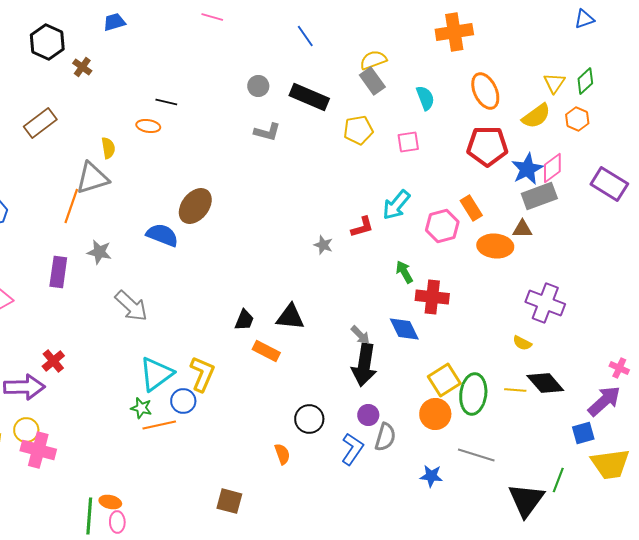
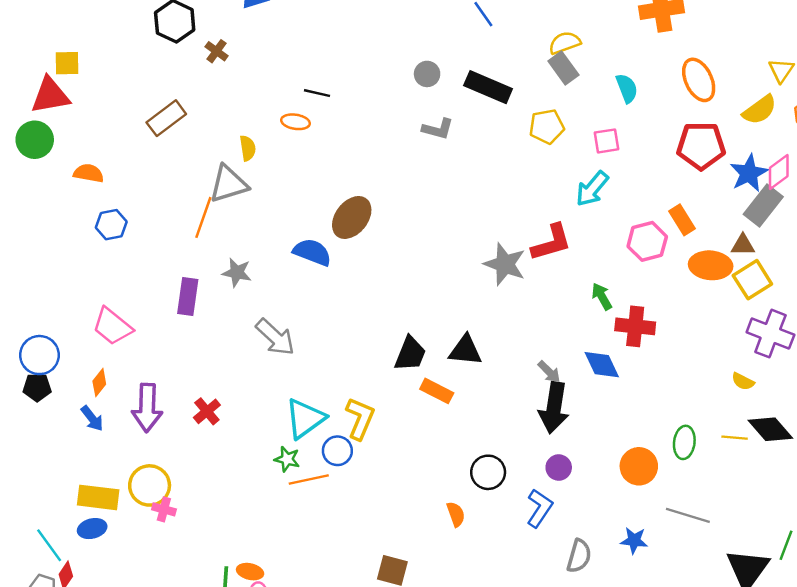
gray rectangle: (539, 196) -> (763, 206), turned -32
cyan arrow: (396, 205) -> (592, 189), moved
red L-shape: (362, 227) -> (551, 243), size x1.5
gray star: (323, 245) -> (505, 264), size x1.8
black trapezoid: (244, 320) -> (410, 354), size x1.4
red cross: (53, 361) -> (207, 411), moved
yellow square: (444, 380) -> (752, 280), moved
purple arrow: (24, 387) -> (147, 408), moved, turned 93
green ellipse: (473, 394) -> (684, 442), size x0.7
yellow circle: (26, 430) -> (150, 485), size x1.4
gray semicircle: (385, 437) -> (579, 556), moved
pink cross: (38, 450) -> (164, 509), size x0.6

